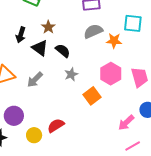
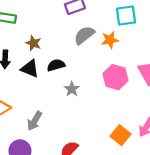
black semicircle: (63, 51) -> (56, 65), turned -42
gray arrow: (35, 80) -> (35, 121), moved
orange square: (92, 96) -> (121, 135), moved

